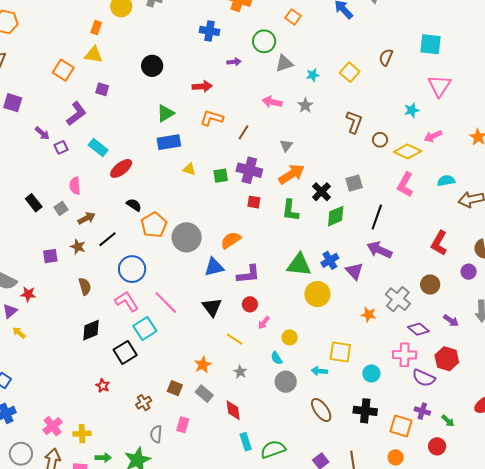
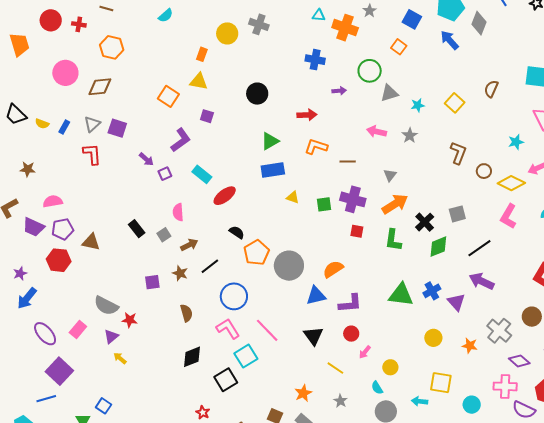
brown line: (243, 132) -> (348, 162), turned 56
black line: (377, 217) -> (479, 248), turned 35
yellow circle: (317, 294) -> (433, 338), moved, size x0.7

